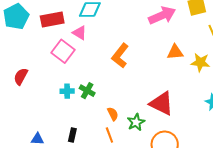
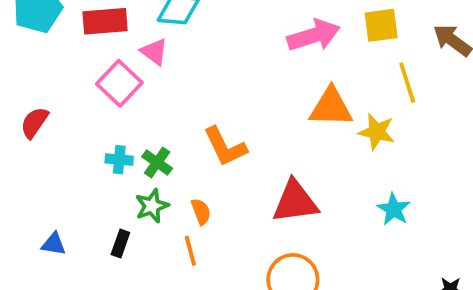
orange triangle: (175, 52) -> (331, 107), size x1.4
orange L-shape: (120, 56) -> (225, 147), moved, turned -70
red triangle: (162, 104) -> (295, 202), turned -40
green star: (136, 122) -> (152, 206), moved

